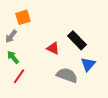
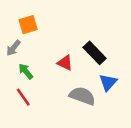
green arrow: (13, 57) -> (26, 71), moved
red line: (19, 76) -> (23, 97), turned -70

